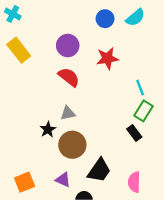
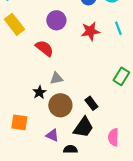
red semicircle: (69, 77) -> (44, 48), moved
cyan line: (140, 88) -> (118, 28), moved
black rectangle: (134, 133) -> (91, 103), moved
orange square: (25, 182) -> (19, 122), moved, turned 30

